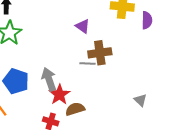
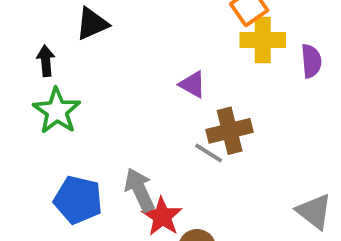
gray line: (87, 63) -> (209, 153), turned 35
gray triangle: (140, 100) -> (314, 212), size x1.5

